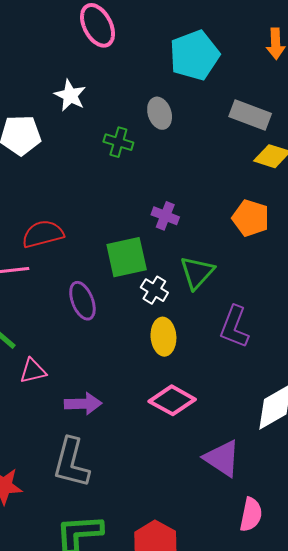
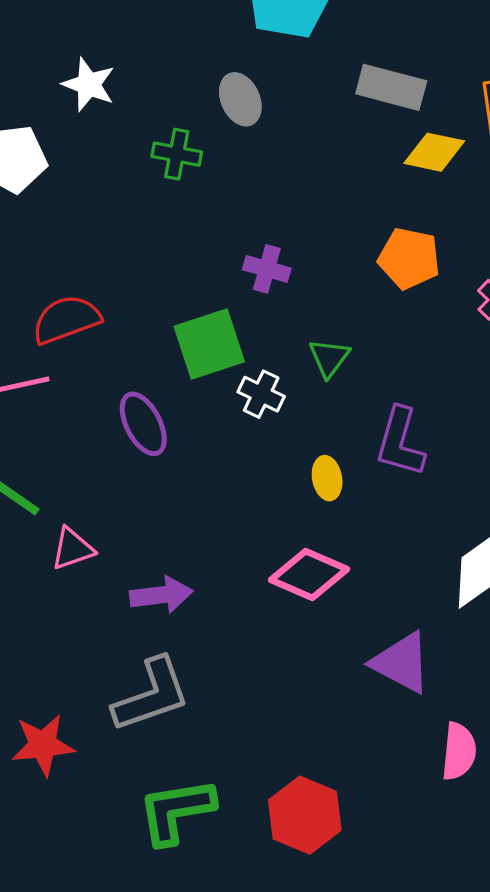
green triangle: (197, 272) -> (329, 358), size x0.7
yellow ellipse: (163, 337) -> (327, 478), moved, size x0.7
gray L-shape: (71, 463) -> (151, 695), turned -118

